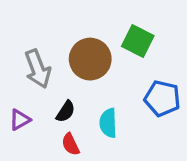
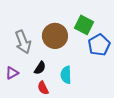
blue pentagon: (162, 98) -> (99, 45), moved, turned 30

